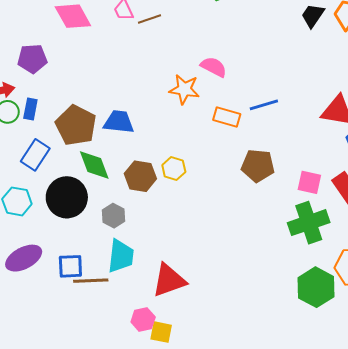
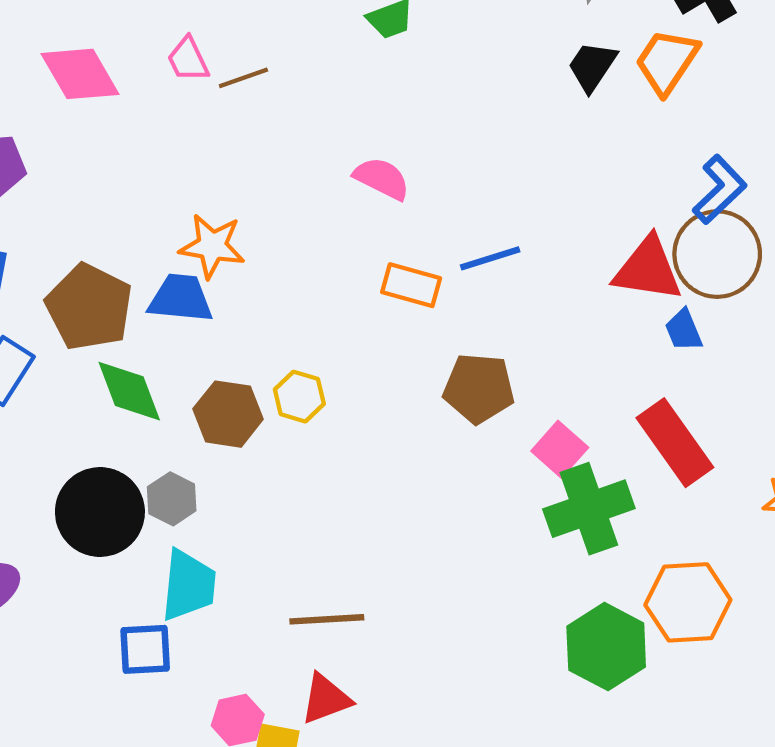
orange star: (184, 89) -> (212, 246), moved
pink square: (309, 182) -> (560, 449), moved, turned 30
black circle: (67, 197) -> (100, 512), moved
blue square: (70, 266) -> (145, 649), moved
red triangle: (169, 280) -> (326, 699), moved, size x0.7
brown line: (91, 281) -> (327, 619), moved

